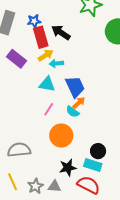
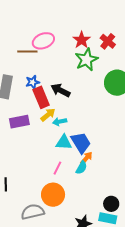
purple rectangle: (16, 59) -> (19, 122), turned -42
cyan triangle: (47, 84) -> (64, 142), moved
cyan semicircle: (73, 112) -> (81, 168), turned -88
orange circle: (61, 136) -> (53, 195), moved

